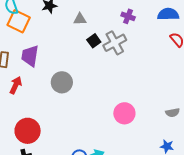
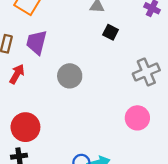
black square: (94, 41) -> (111, 32), turned -32
gray cross: (115, 43) -> (146, 72), moved

